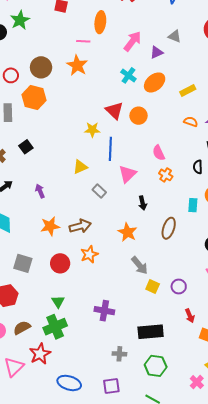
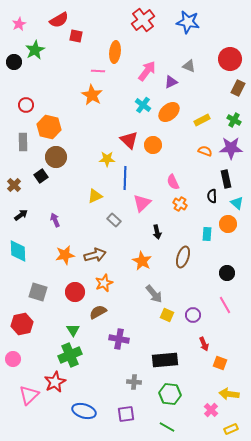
brown circle: (41, 67) -> (56, 157), moved
brown semicircle: (22, 328) -> (98, 312), moved

